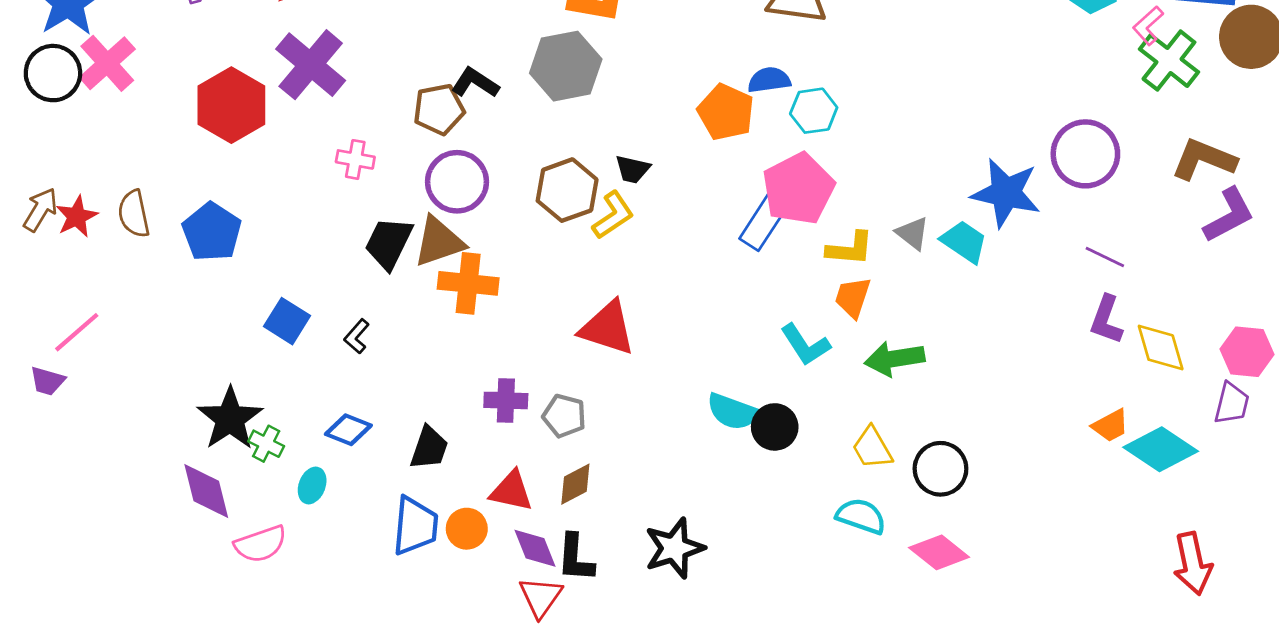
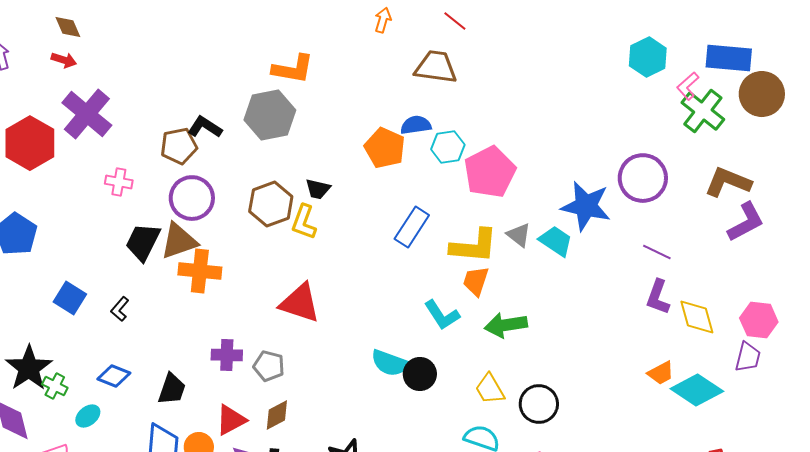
pink pentagon: (798, 189) -> (490, 172), moved
yellow L-shape: (613, 215) -> (304, 222), turned 144
yellow L-shape: (850, 249) -> (474, 246), size x1.4
cyan ellipse: (312, 485) -> (88, 416), turned 30
red triangle: (511, 491) -> (231, 420), turned -40

